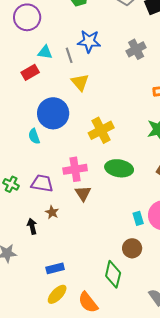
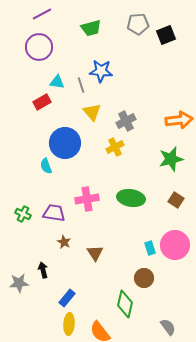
gray cross: (136, 49) -> (126, 121), moved
yellow cross: (101, 130) -> (115, 147), moved, size x0.7
brown triangle: (83, 193) -> (95, 253), moved
black arrow: (32, 226) -> (43, 270), moved
blue rectangle: (55, 268) -> (67, 298), turned -36
yellow ellipse: (57, 294) -> (69, 324), turned -40

